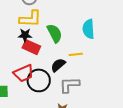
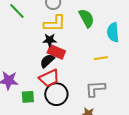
green semicircle: (55, 33) -> (86, 18), moved
black semicircle: (58, 65) -> (47, 61), moved
black circle: (39, 80) -> (56, 94), moved

